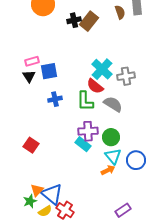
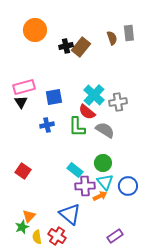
pink rectangle: (32, 61) -> (24, 87), size x1.5
blue square: (49, 71) -> (54, 97), moved
purple cross: (88, 131) -> (85, 186), moved
blue triangle: (52, 194) -> (70, 214), moved
yellow semicircle: (45, 211) -> (37, 237), turned 112

